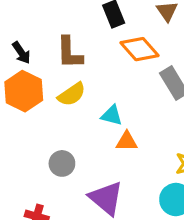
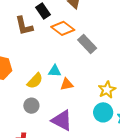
brown L-shape: (70, 53) -> (24, 26), moved
yellow semicircle: (72, 94) -> (35, 81), moved

